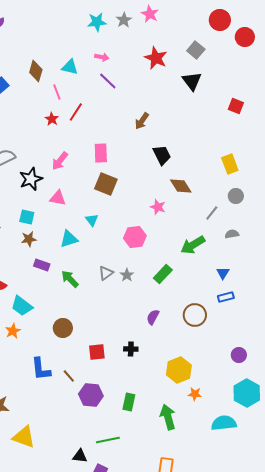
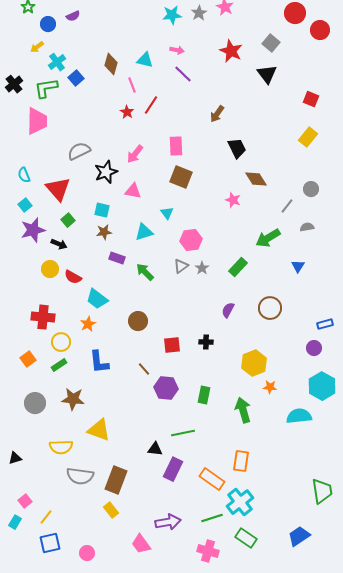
yellow rectangle: (230, 164) -> (308, 137), moved, turned 60
pink hexagon: (135, 237) -> (191, 240), moved
blue rectangle: (226, 297) -> (325, 324), moved
blue L-shape: (41, 369) -> (99, 362), moved

